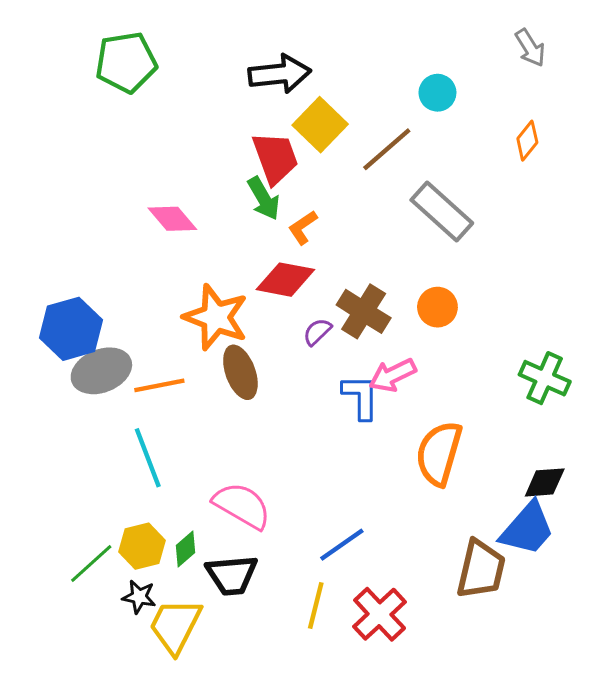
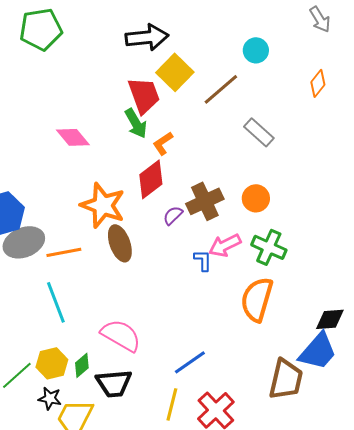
gray rectangle: (442, 211) -> (259, 132), size x0.7
red diamond: (285, 280) -> (151, 179), turned -48
brown cross: (364, 311) -> (205, 201), turned 33
green cross: (545, 378) -> (269, 247), moved
blue L-shape: (361, 397) -> (203, 260), size x0.7

